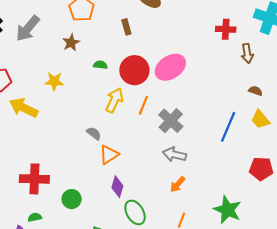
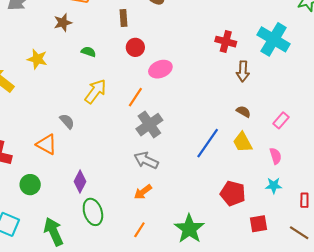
pink ellipse: (170, 67) -> (160, 69), size x0.7
red circle: (134, 70) -> (135, 47), moved, size x0.6
orange line: (143, 105) -> (135, 97), moved
orange triangle: (109, 155) -> (46, 144), moved, turned 50

